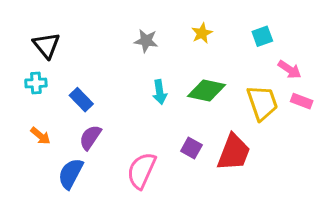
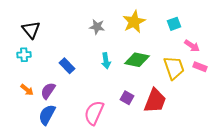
yellow star: (202, 33) -> (134, 22), size x1.6
blue rectangle: (81, 100) -> (67, 66), moved
purple semicircle: (90, 137) -> (48, 91), moved

